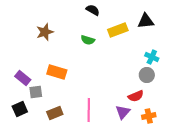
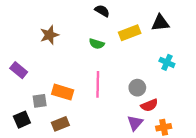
orange rectangle: (57, 72) -> (63, 92), moved
gray circle: (147, 75) -> (137, 88), moved
purple rectangle: (23, 78) -> (19, 70), moved
pink line: (89, 110) -> (98, 84), moved

